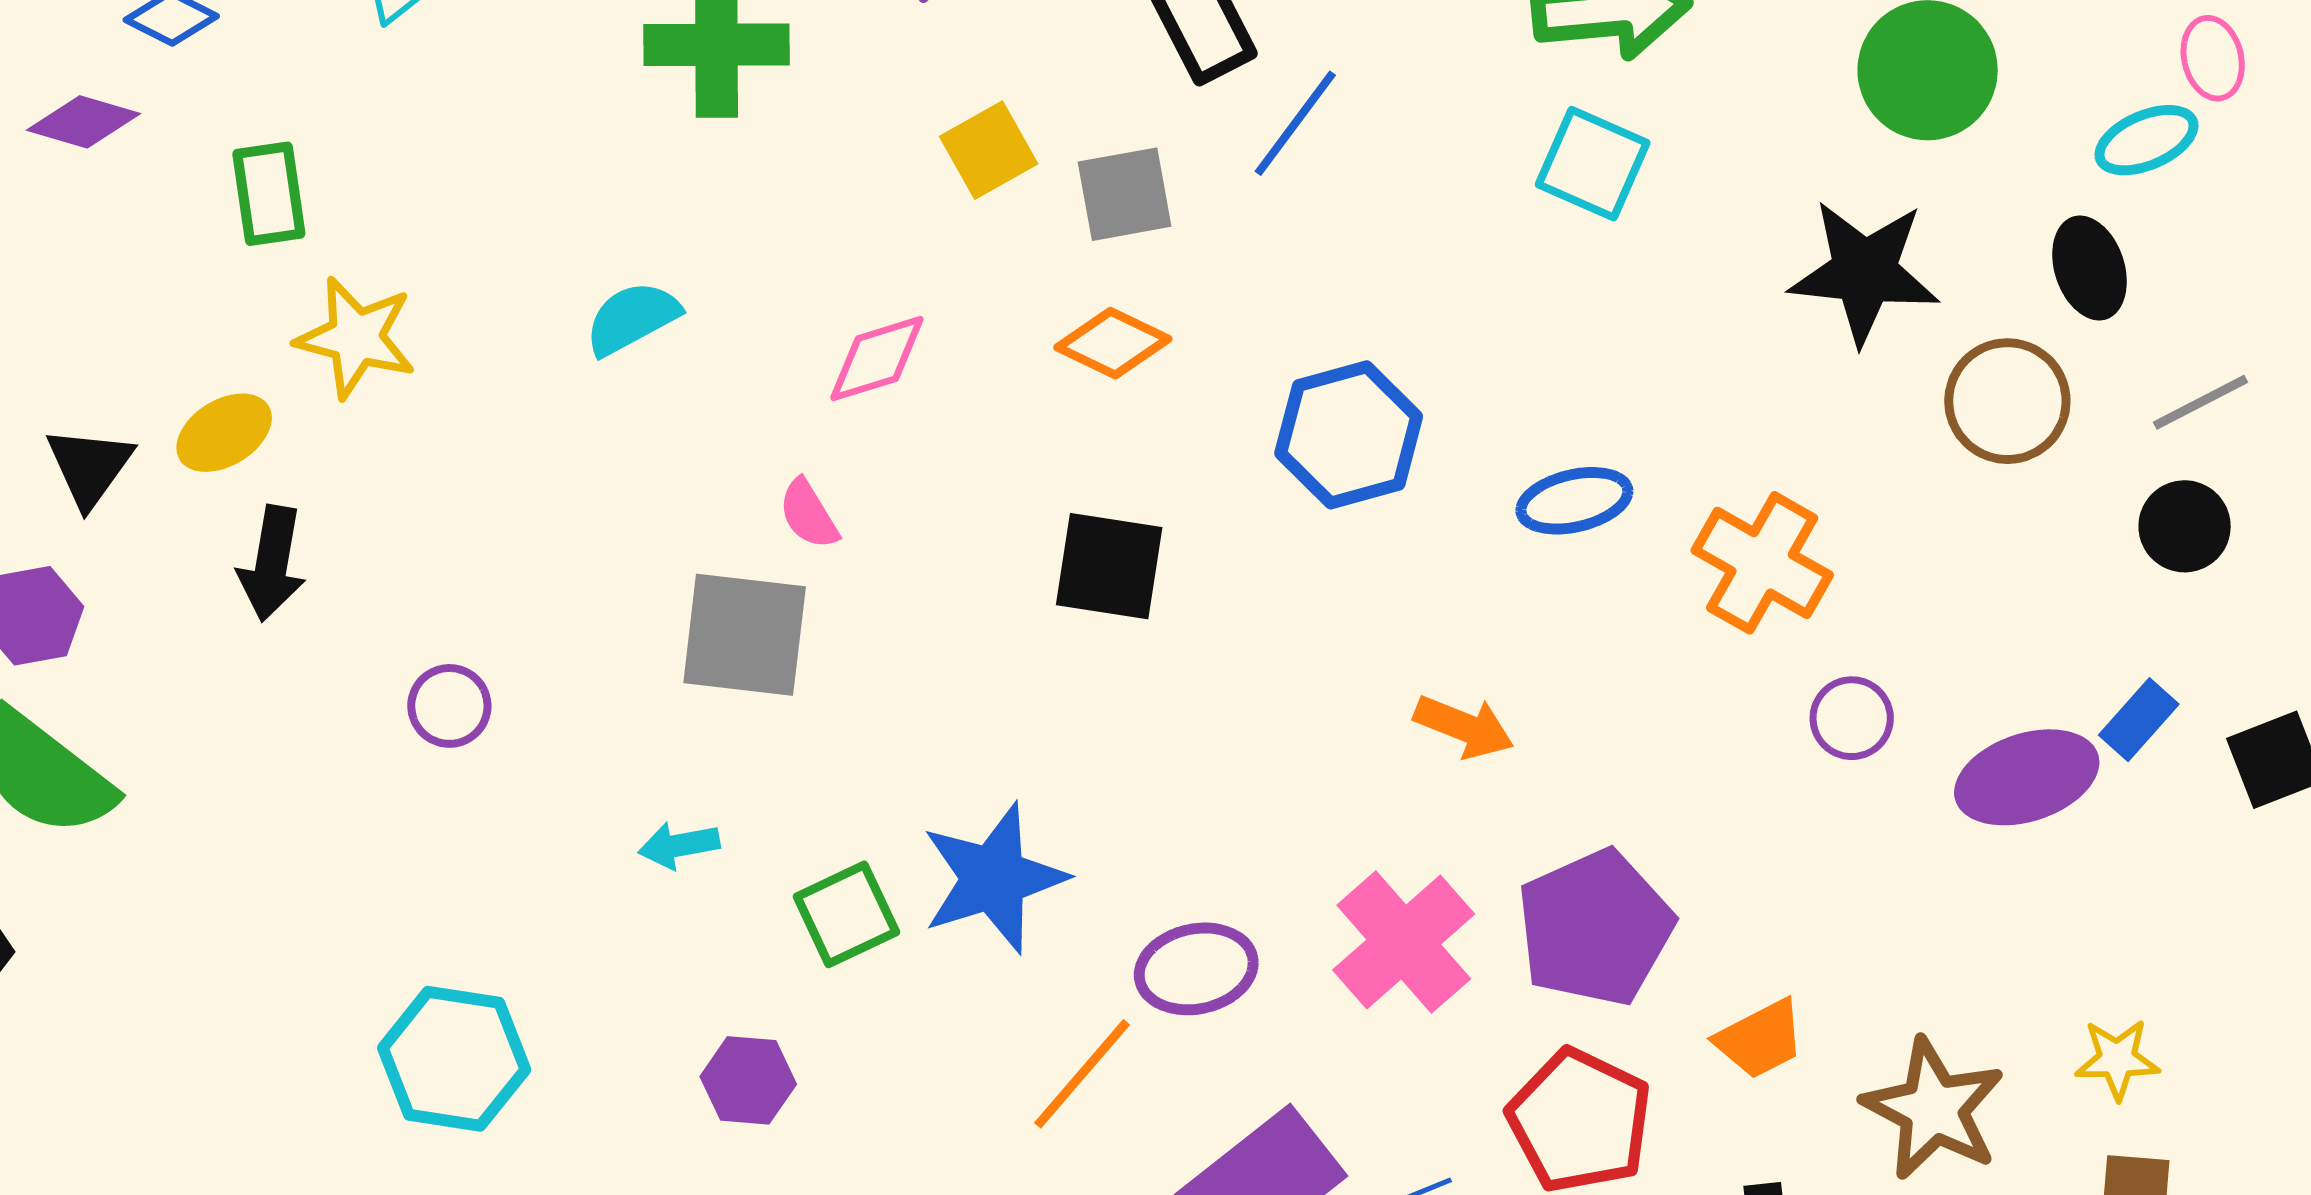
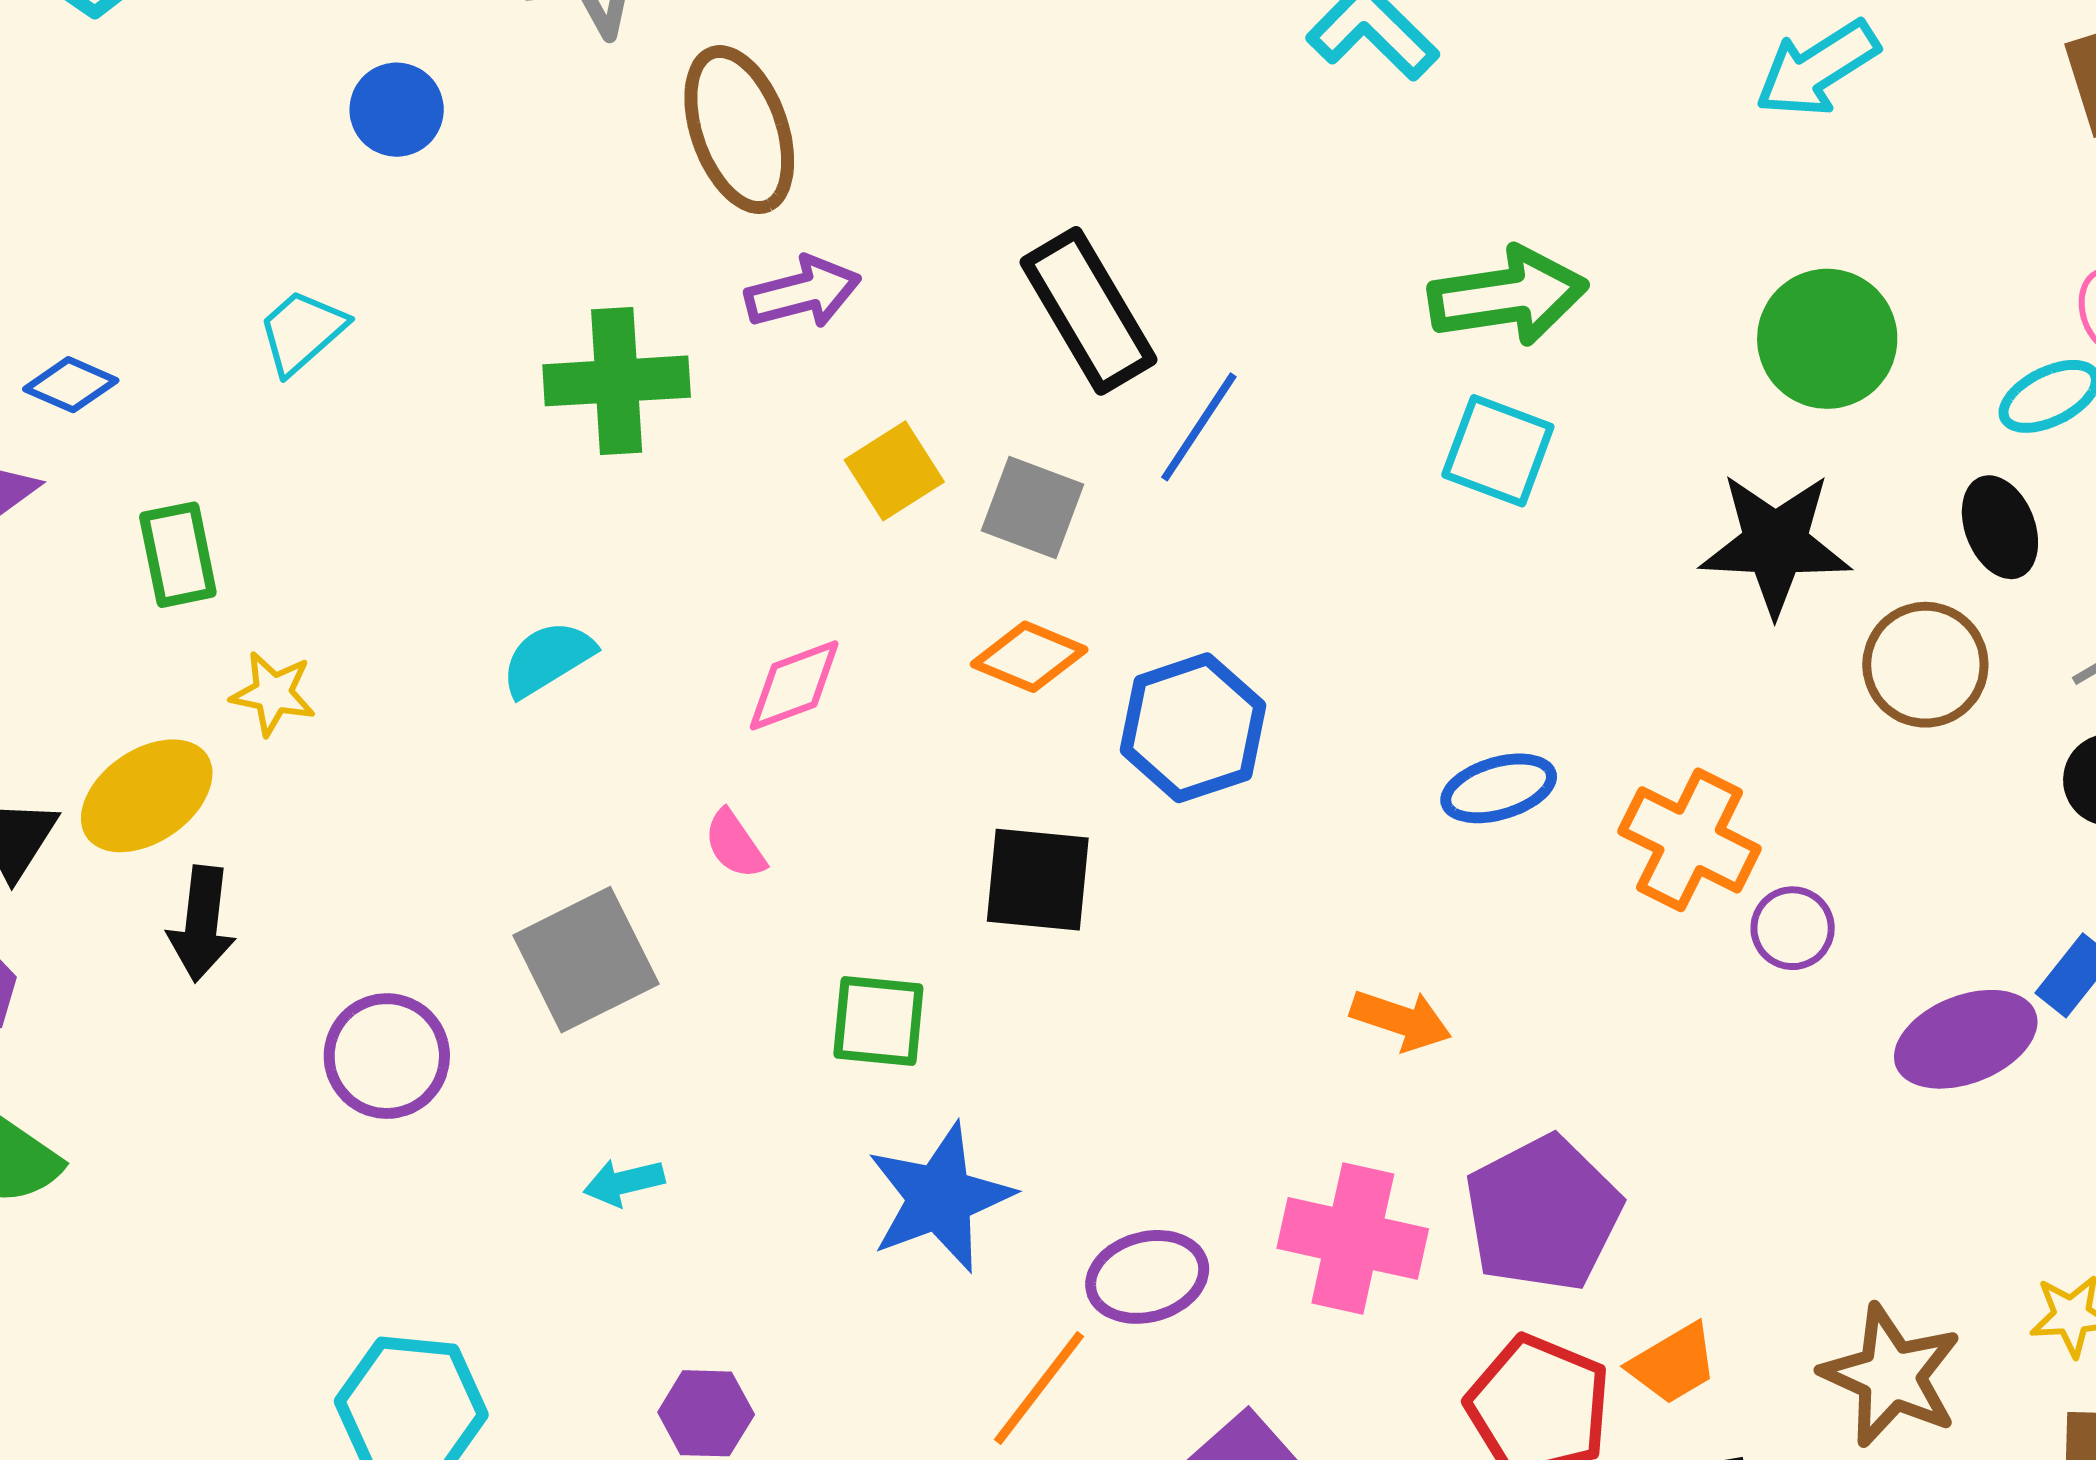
gray square: (1125, 194) -> (1032, 507), turned 34
yellow star: (356, 338) -> (273, 693), size x0.7
yellow ellipse: (224, 433) -> (147, 796), size x1.4
blue hexagon: (1349, 435) -> (1193, 728), moved
gray square: (745, 635) -> (586, 960), moved, turned -30
purple circle: (449, 706) -> (387, 1056), size x1.5
purple circle: (1852, 718) -> (1793, 928), moved
green square: (846, 914) -> (878, 1021), moved, turned 34
pink cross: (1404, 942) -> (1353, 1238), turned -33
orange trapezoid: (1760, 1039) -> (1673, 1364), moved

